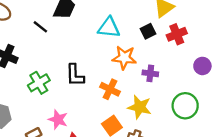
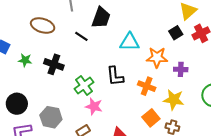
cyan triangle: (109, 28) -> (130, 42), moved
pink star: (58, 119) -> (94, 106), moved

